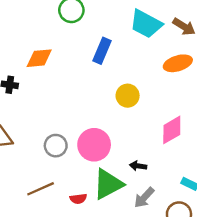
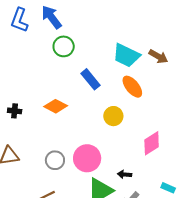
blue rectangle: (102, 51) -> (91, 79), turned -60
orange diamond: (39, 58) -> (56, 106), moved, turned 35
orange ellipse: (178, 63) -> (132, 87), moved, turned 70

